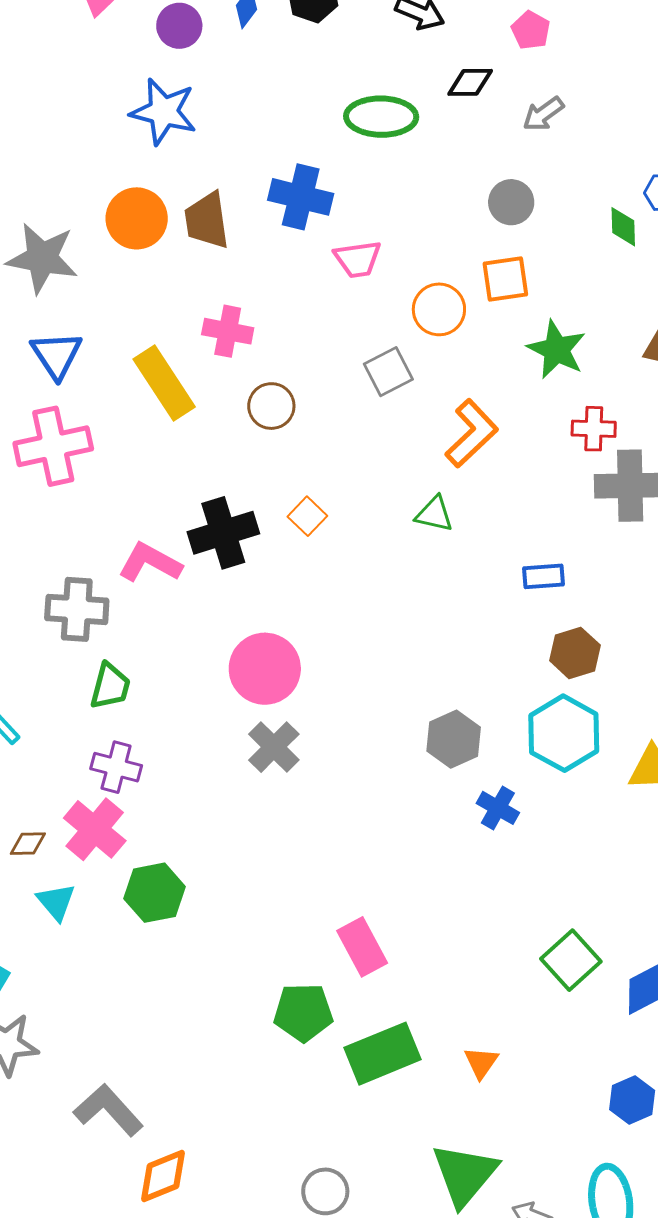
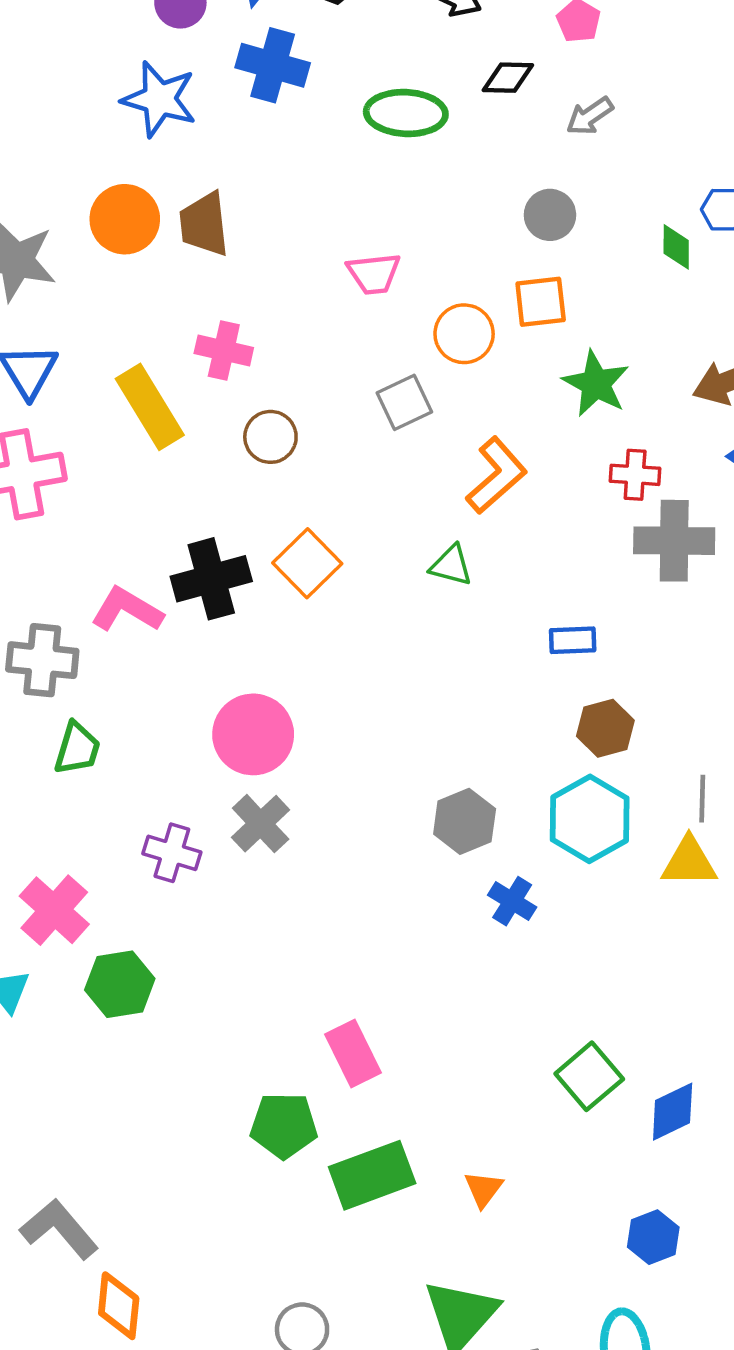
blue cross: (301, 197) -> (273, 65), moved
orange square: (307, 516) -> (307, 563), size x1.5
purple cross: (116, 767) -> (172, 853), moved
orange diamond: (163, 1176) -> (119, 1306), turned -64

